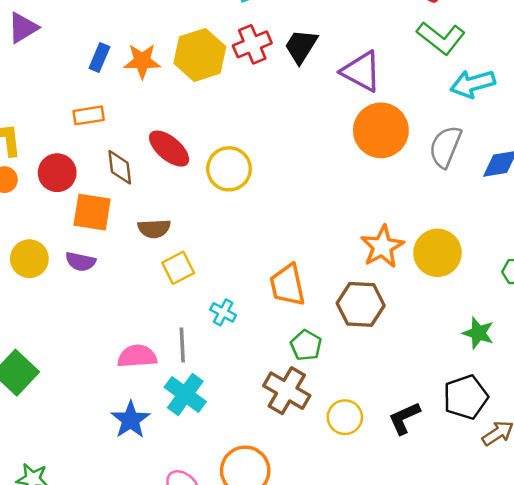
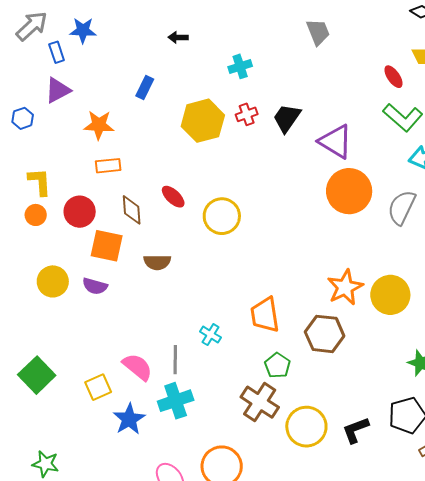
red cross: (252, 44) -> (247, 114), size x0.7
blue rectangle: (99, 58) -> (145, 87), moved
orange star: (142, 61) -> (99, 125), moved
red ellipse: (169, 149) -> (173, 197), size x0.7
yellow square: (178, 268) -> (98, 387), moved
pink semicircle: (137, 356) -> (137, 367), turned 40
cyan cross: (185, 394) -> (176, 401), turned 32
yellow circle: (345, 417) -> (306, 427), size x1.4

